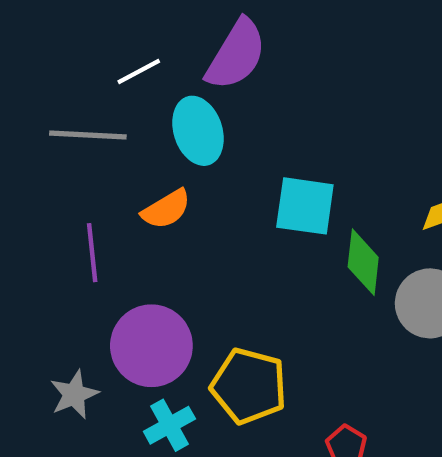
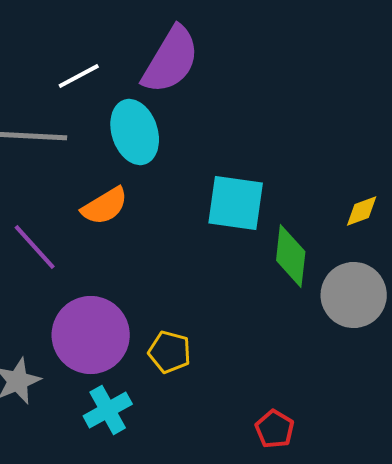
purple line: (92, 253) -> (35, 247), turned -36
yellow pentagon: (249, 386) -> (170, 352), moved, size x0.6

